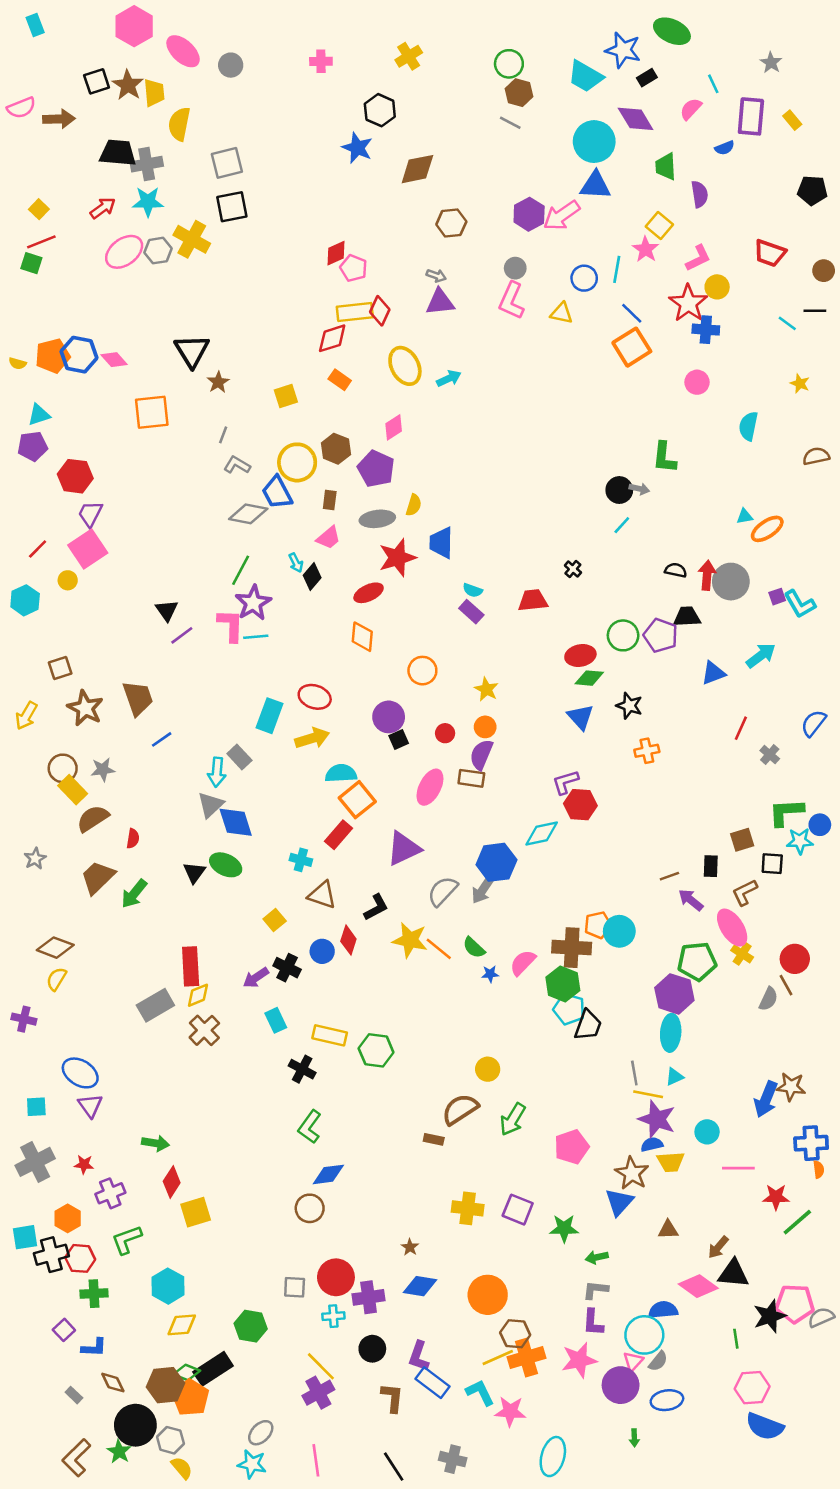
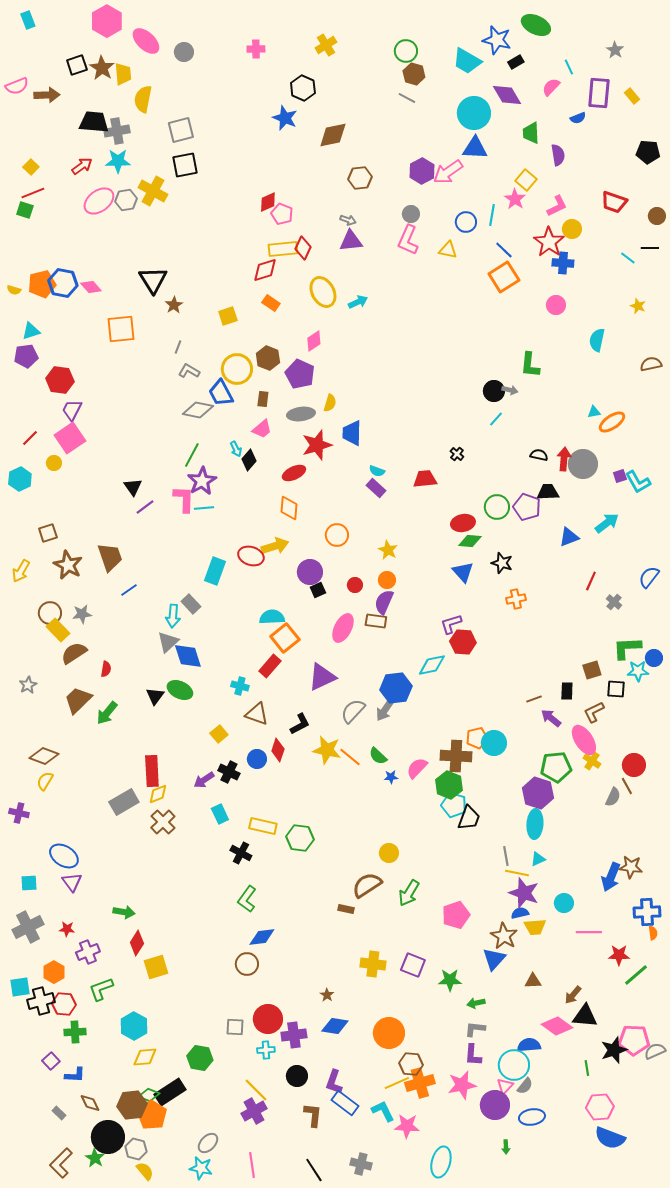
yellow arrow: (312, 738) -> (275, 546), moved

